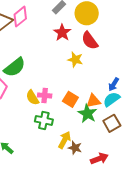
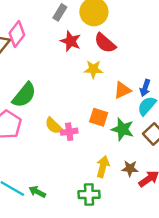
pink cross: (45, 95) -> (69, 132), moved
orange triangle: (93, 101) -> (122, 90), moved
green cross: (44, 120) -> (89, 194), moved
brown star: (75, 148) -> (130, 168), moved

